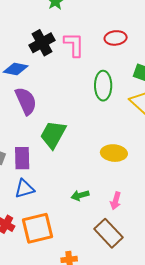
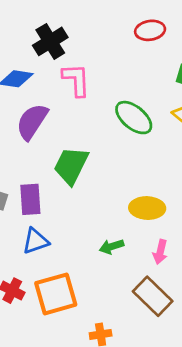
pink L-shape: (74, 45) -> (76, 80), moved
green ellipse: (103, 86) -> (134, 118), moved, turned -48
purple semicircle: (26, 101) -> (32, 122), turned -120
yellow ellipse: (114, 153) -> (147, 208), moved

